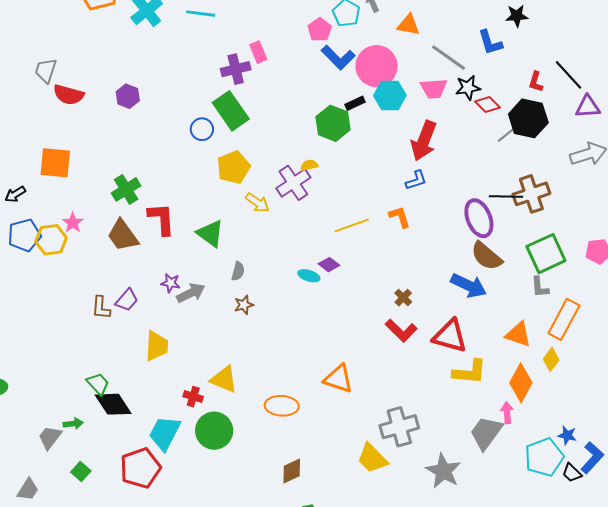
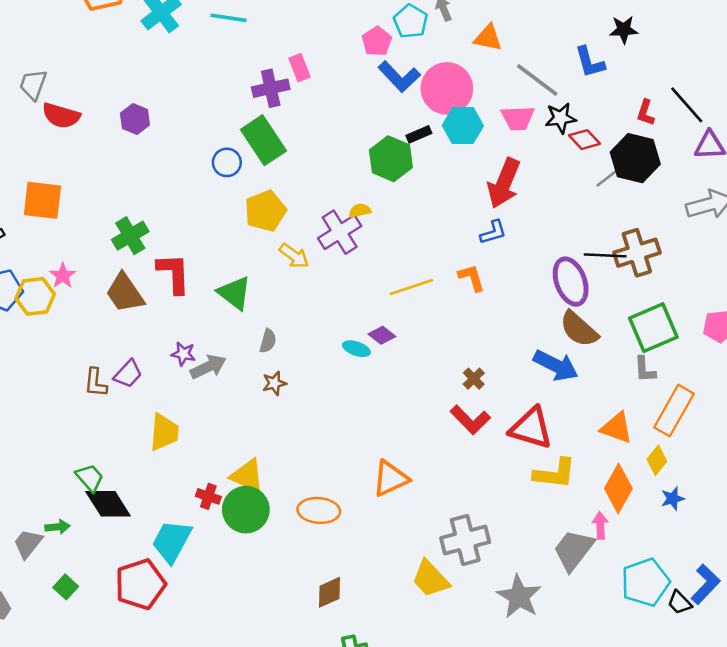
orange triangle: (338, 379) -> (390, 478), turned -44
green circle: (214, 431) -> (246, 510), moved
blue star: (567, 435) -> (673, 499), moved, turned -30

